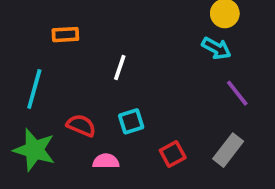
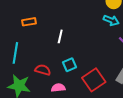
red square: (173, 154) -> (94, 80), size x1.6

